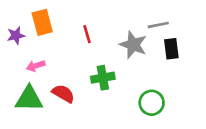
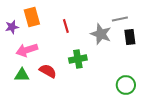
pink arrow: (36, 66) -> (27, 50), size x1.5
green triangle: (29, 99) -> (22, 75), size x0.7
green circle: (152, 103) -> (126, 85), moved

